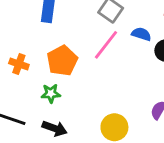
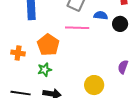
pink line: (106, 45) -> (77, 28), turned 65

